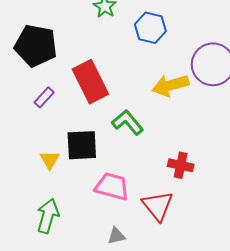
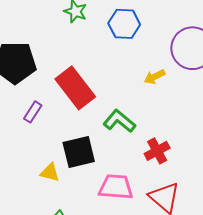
yellow arrow: (170, 85) -> (155, 77), size x0.6
yellow triangle: (50, 160) -> (50, 172), turned -35
red cross: (181, 165) -> (157, 151), moved, turned -30

